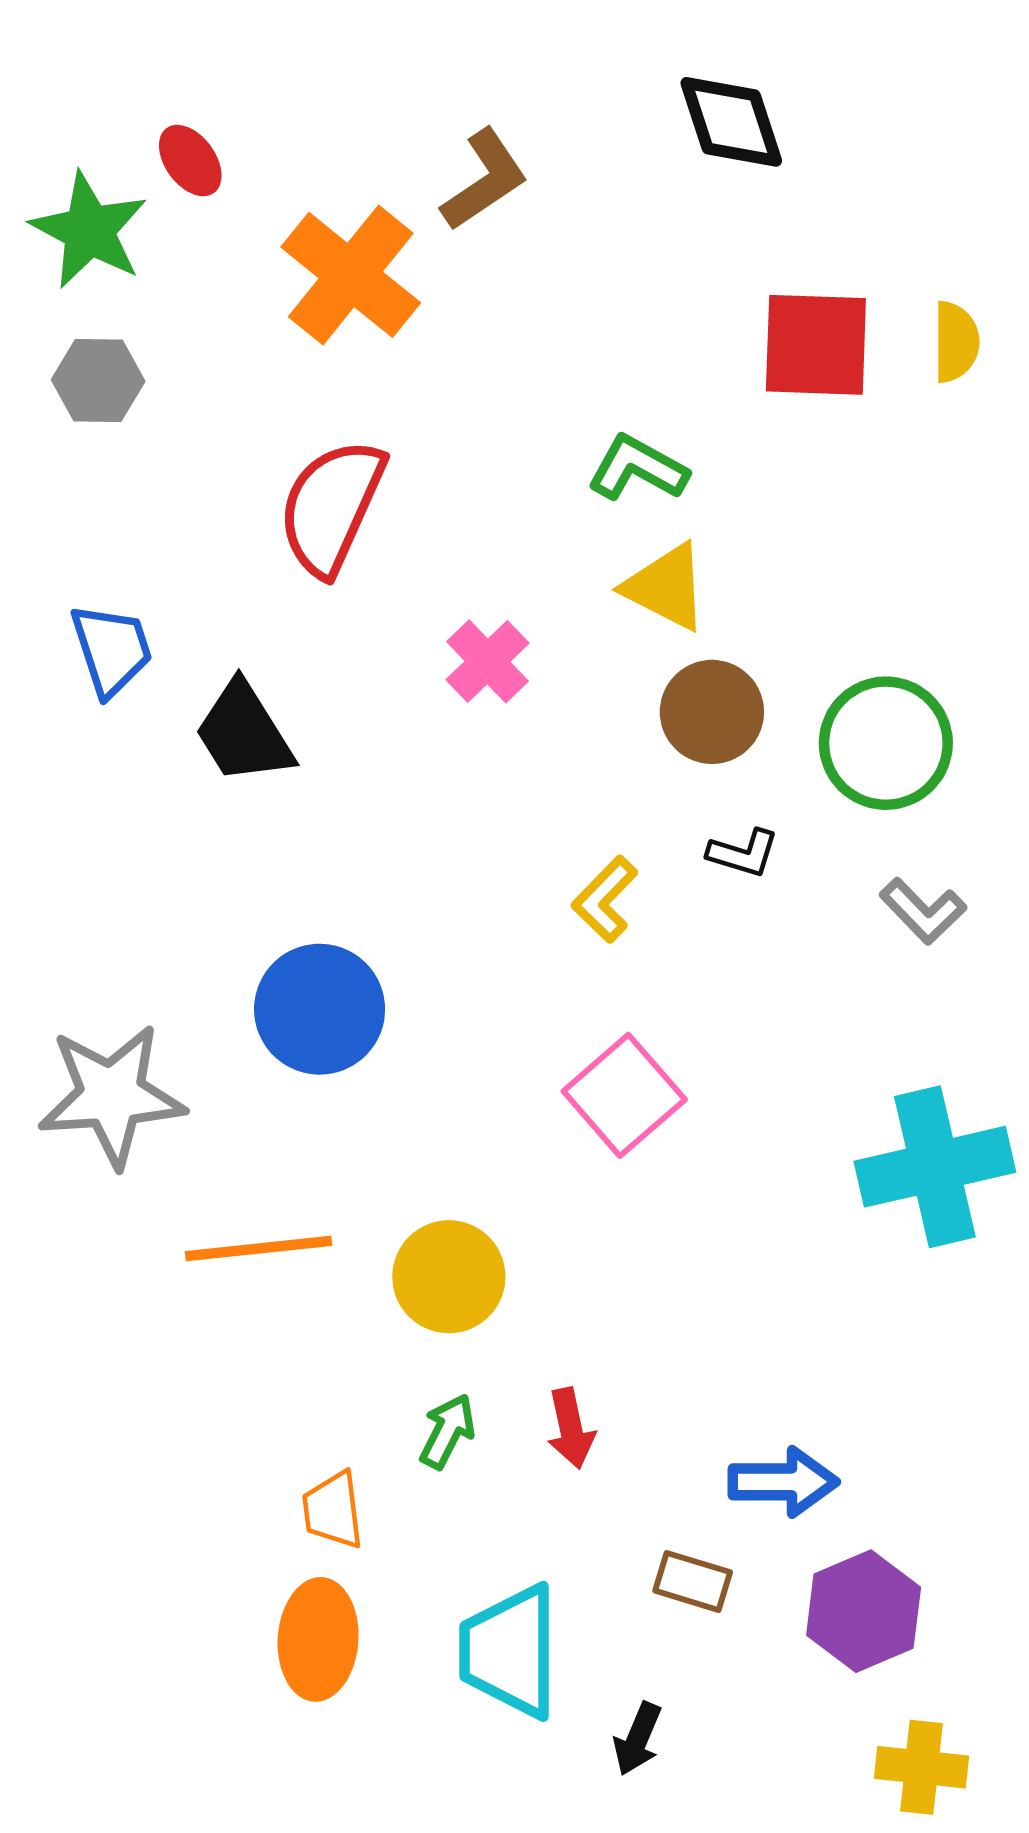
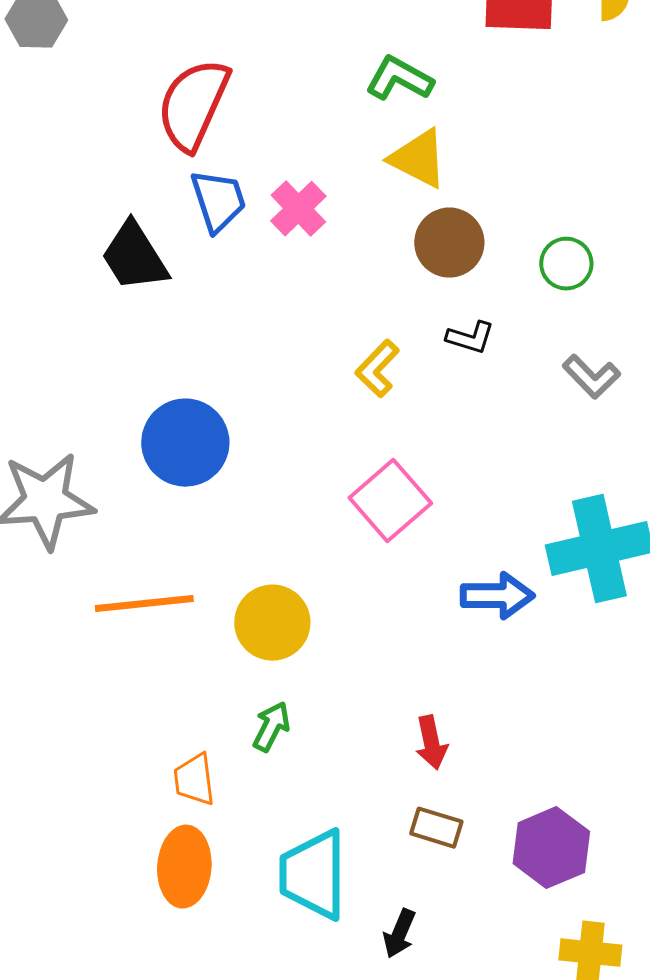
blue trapezoid: (111, 650) -> (218, 201), moved
green circle: (886, 743) -> (566, 264), size x0.6
red arrow: (571, 1428) -> (431, 743), moved
blue arrow: (783, 1482) -> (497, 596), moved

